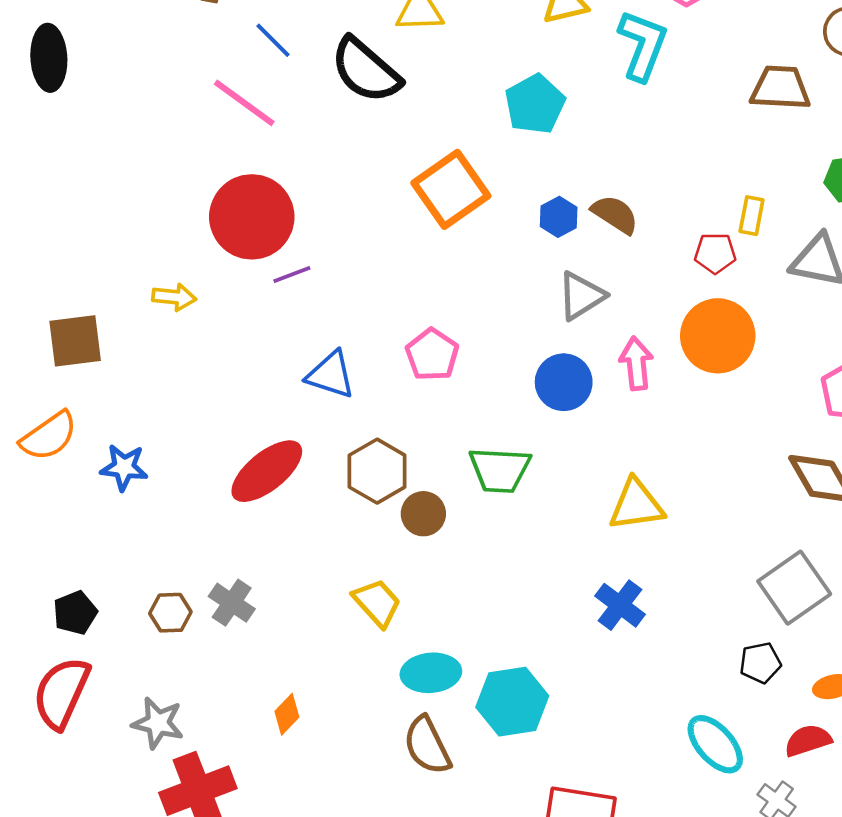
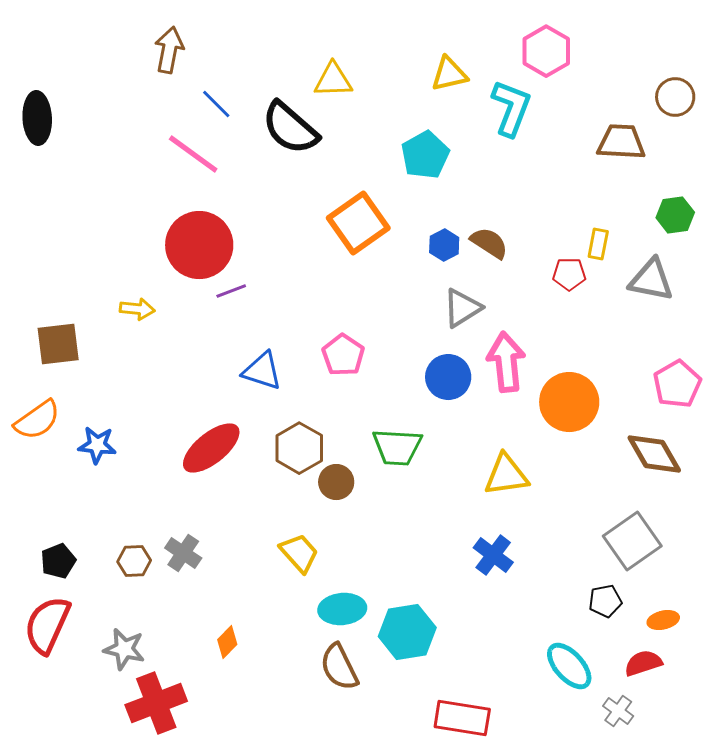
orange circle: (718, 336) -> (569, 402), moved
pink arrow: (636, 363) -> (506, 362), size x1.4

